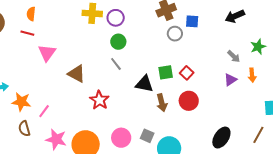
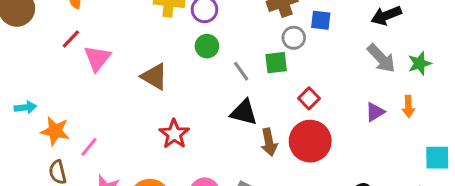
red line: (27, 33) -> (71, 39), moved, turned -64
gray arrow: (234, 56) -> (381, 58), moved, size x1.5
gray line: (116, 64) -> (241, 71), moved
green square: (166, 72) -> (276, 63), moved
brown triangle: (77, 74) -> (154, 77), moved
red circle: (189, 101) -> (310, 141), size x1.4

